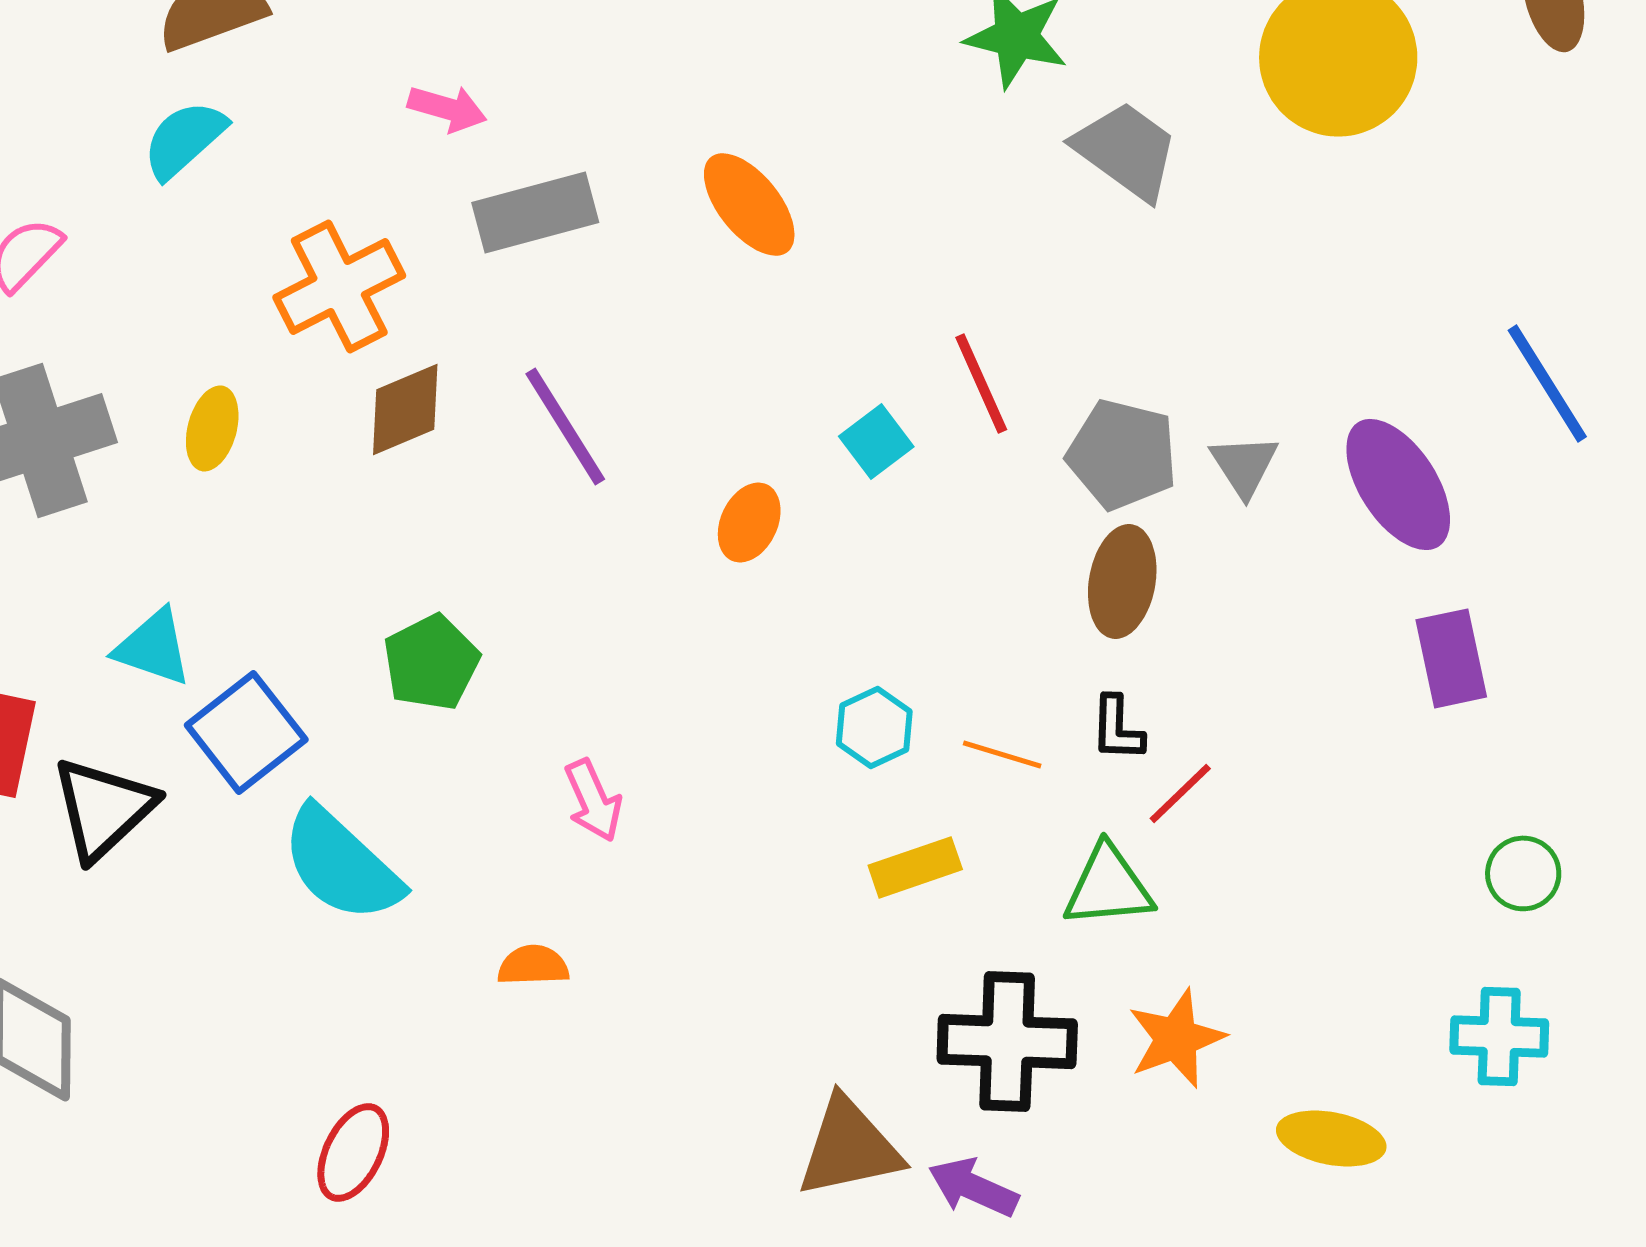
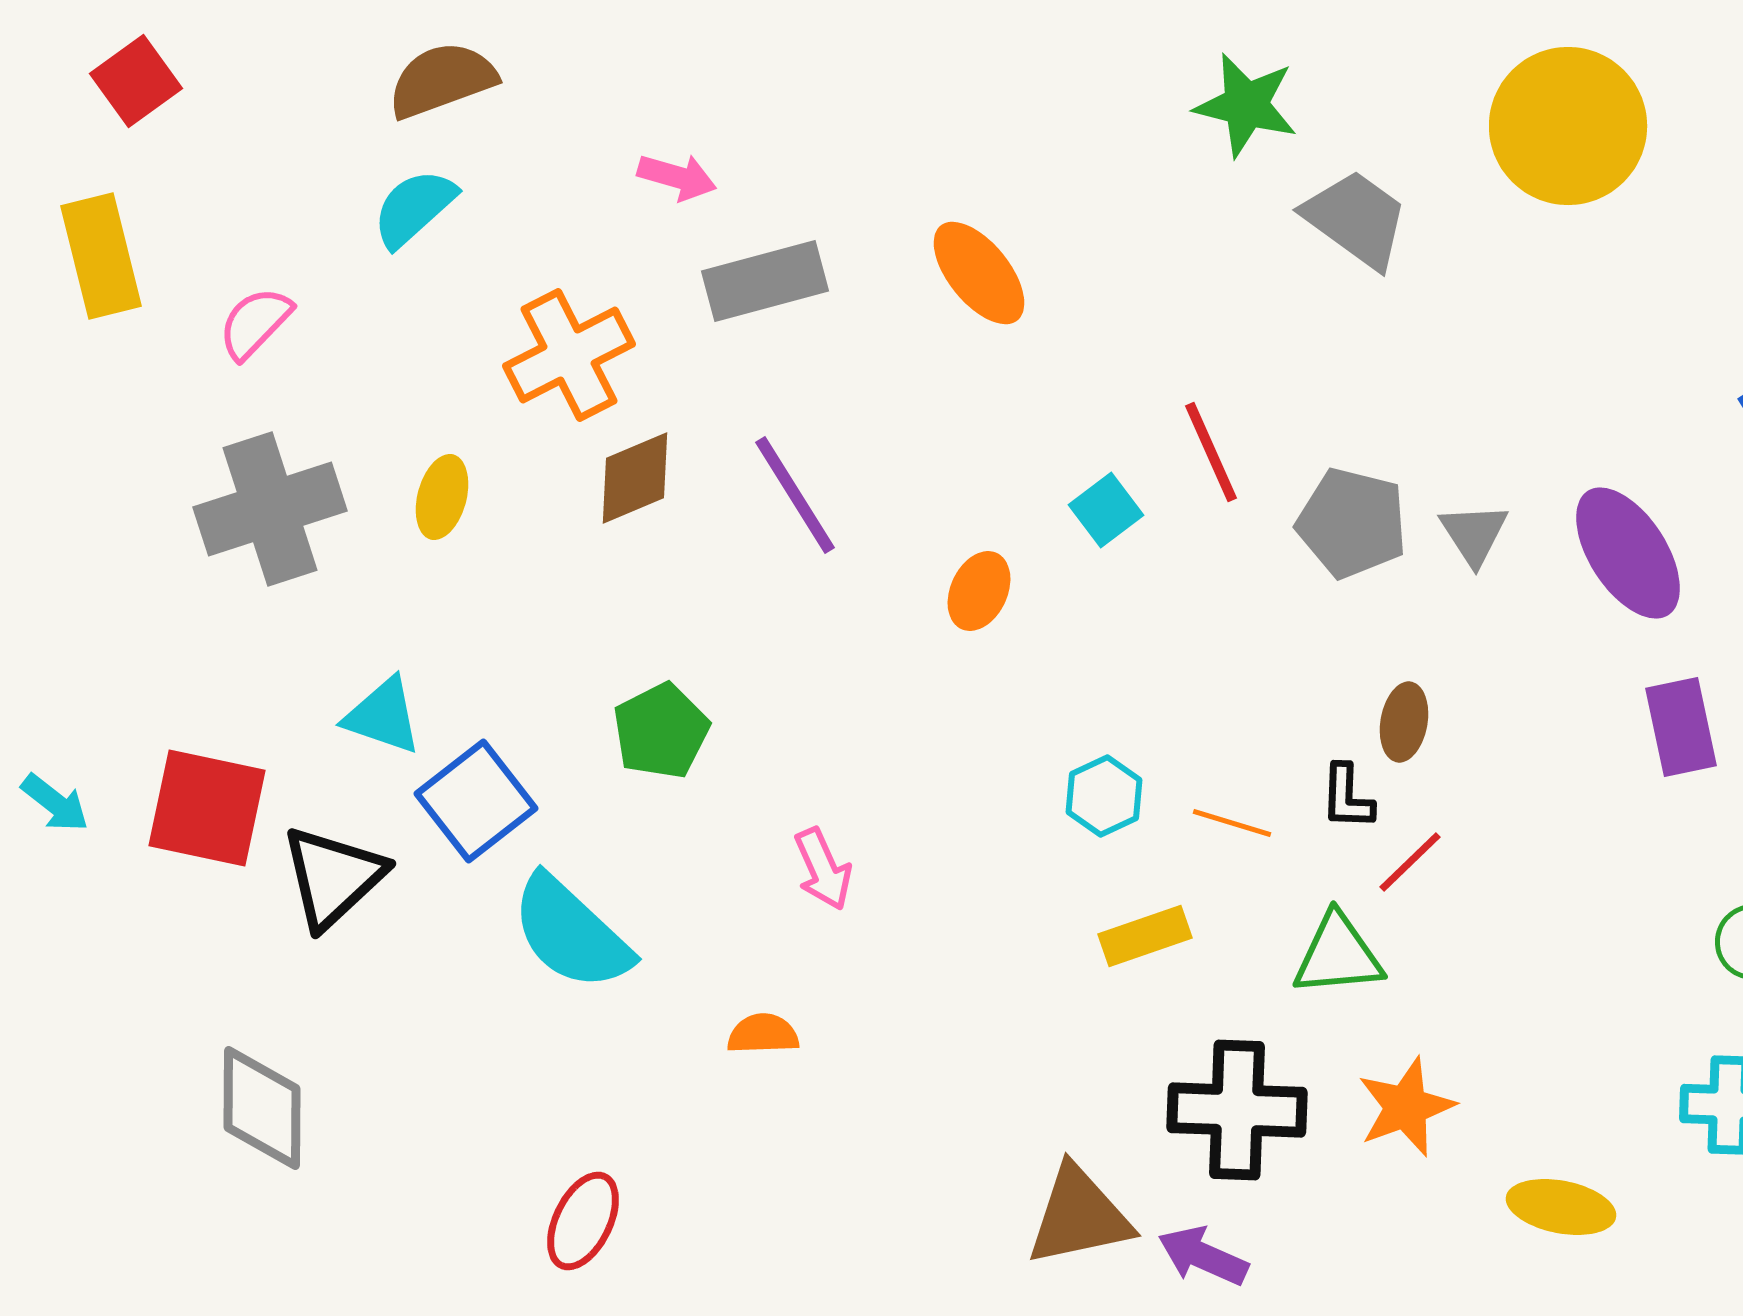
brown ellipse: (1122, 581) -> (1404, 722), moved, size x0.7

